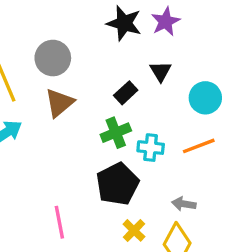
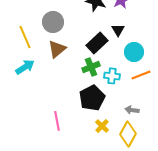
black rectangle: (126, 93) -> (97, 43), size x1.5
cyan circle: (205, 98) -> (134, 52), moved

